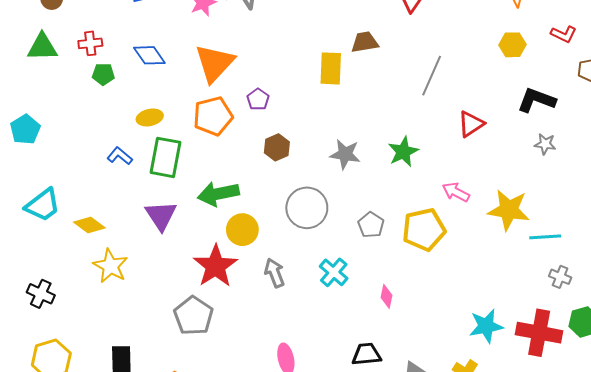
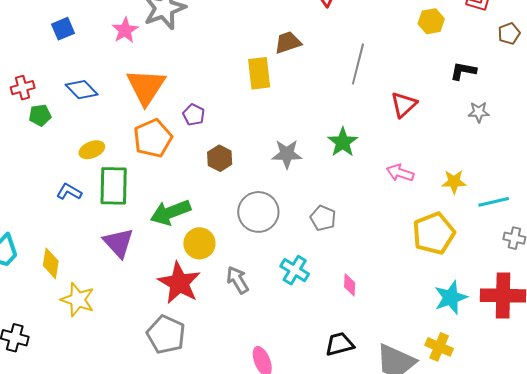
black L-shape: (536, 100) -> (463, 71), size x0.7
yellow star: (509, 210) -> (454, 182), size x0.6
yellow diamond: (89, 225) -> (51, 263), turned 72
yellow pentagon: (424, 229) -> (434, 233), moved

